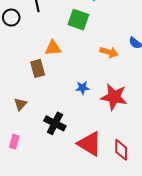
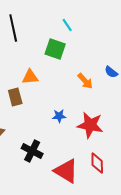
orange arrow: (109, 52) -> (85, 81), turned 30
red diamond: (121, 150) -> (97, 163), moved

